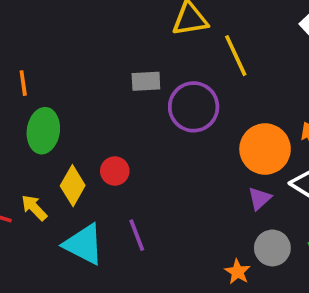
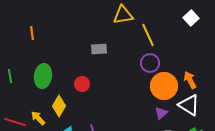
orange line: (23, 83) -> (32, 33), moved
purple circle: (194, 107) -> (150, 63), moved, size x0.7
red circle: (115, 171) -> (82, 84), moved

